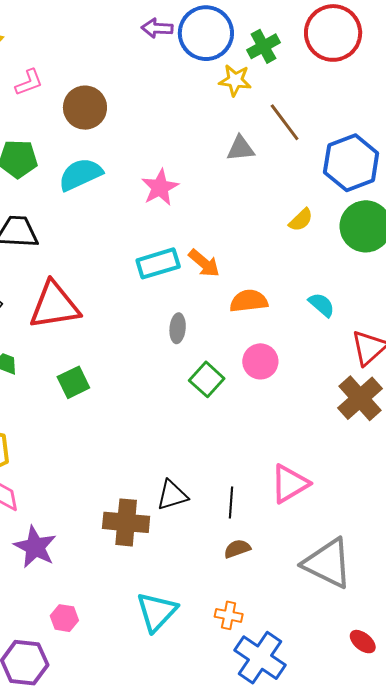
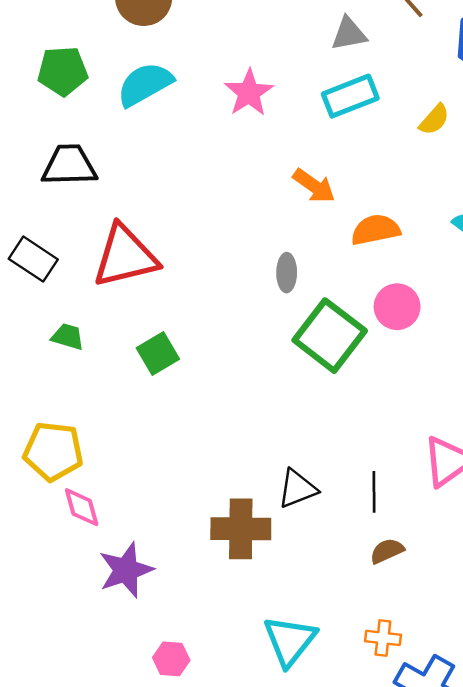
cyan rectangle: (158, 263) -> (350, 96), moved
green square: (207, 379) -> (330, 336), size x1.6
purple star: (35, 547) -> (126, 570), turned 30

